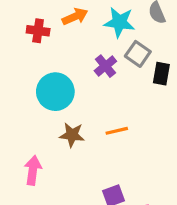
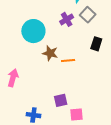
black rectangle: (161, 74) -> (96, 44), moved
brown star: (72, 135) -> (50, 53), moved

